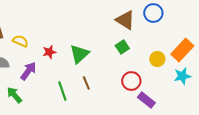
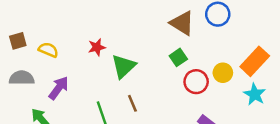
red star: (49, 52) -> (97, 47), moved
cyan star: (182, 76) -> (255, 94), turned -30
red circle: (131, 81) -> (196, 82), moved

